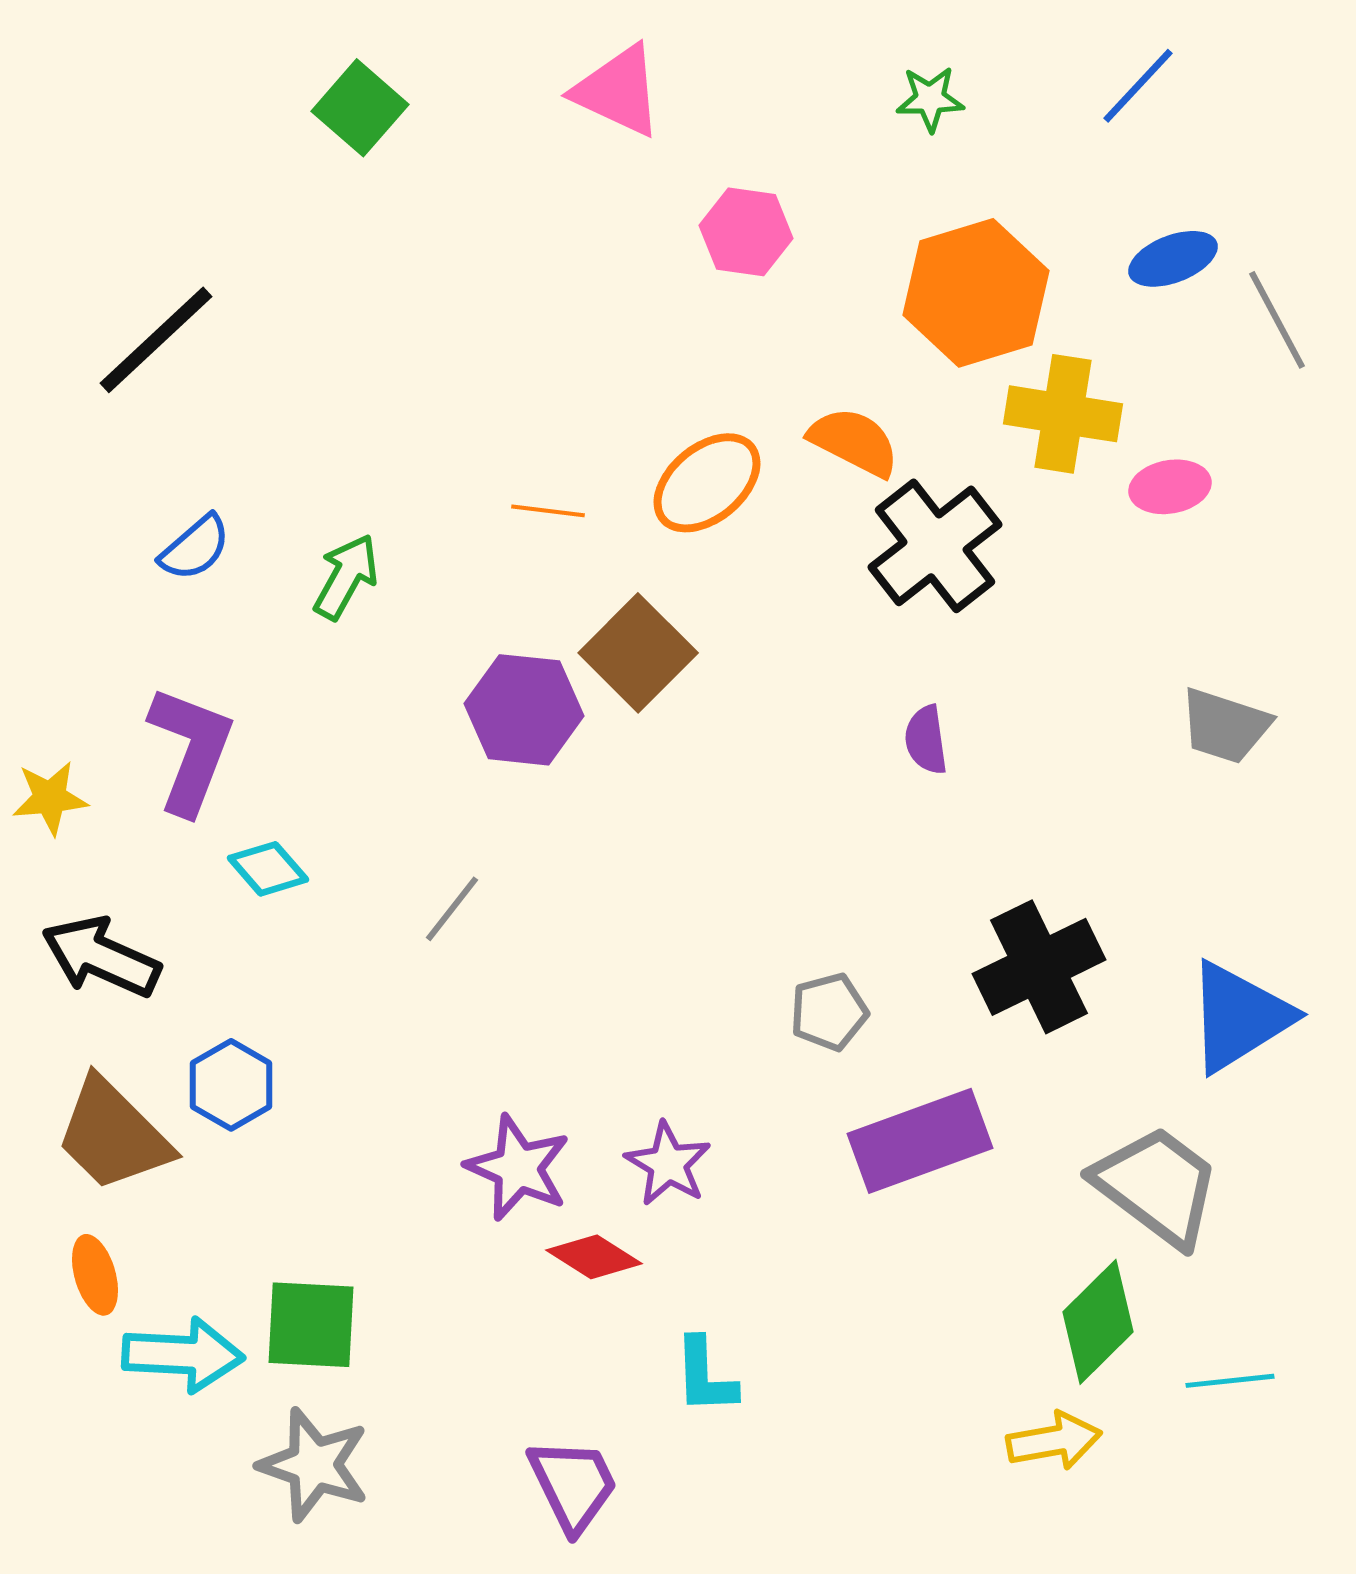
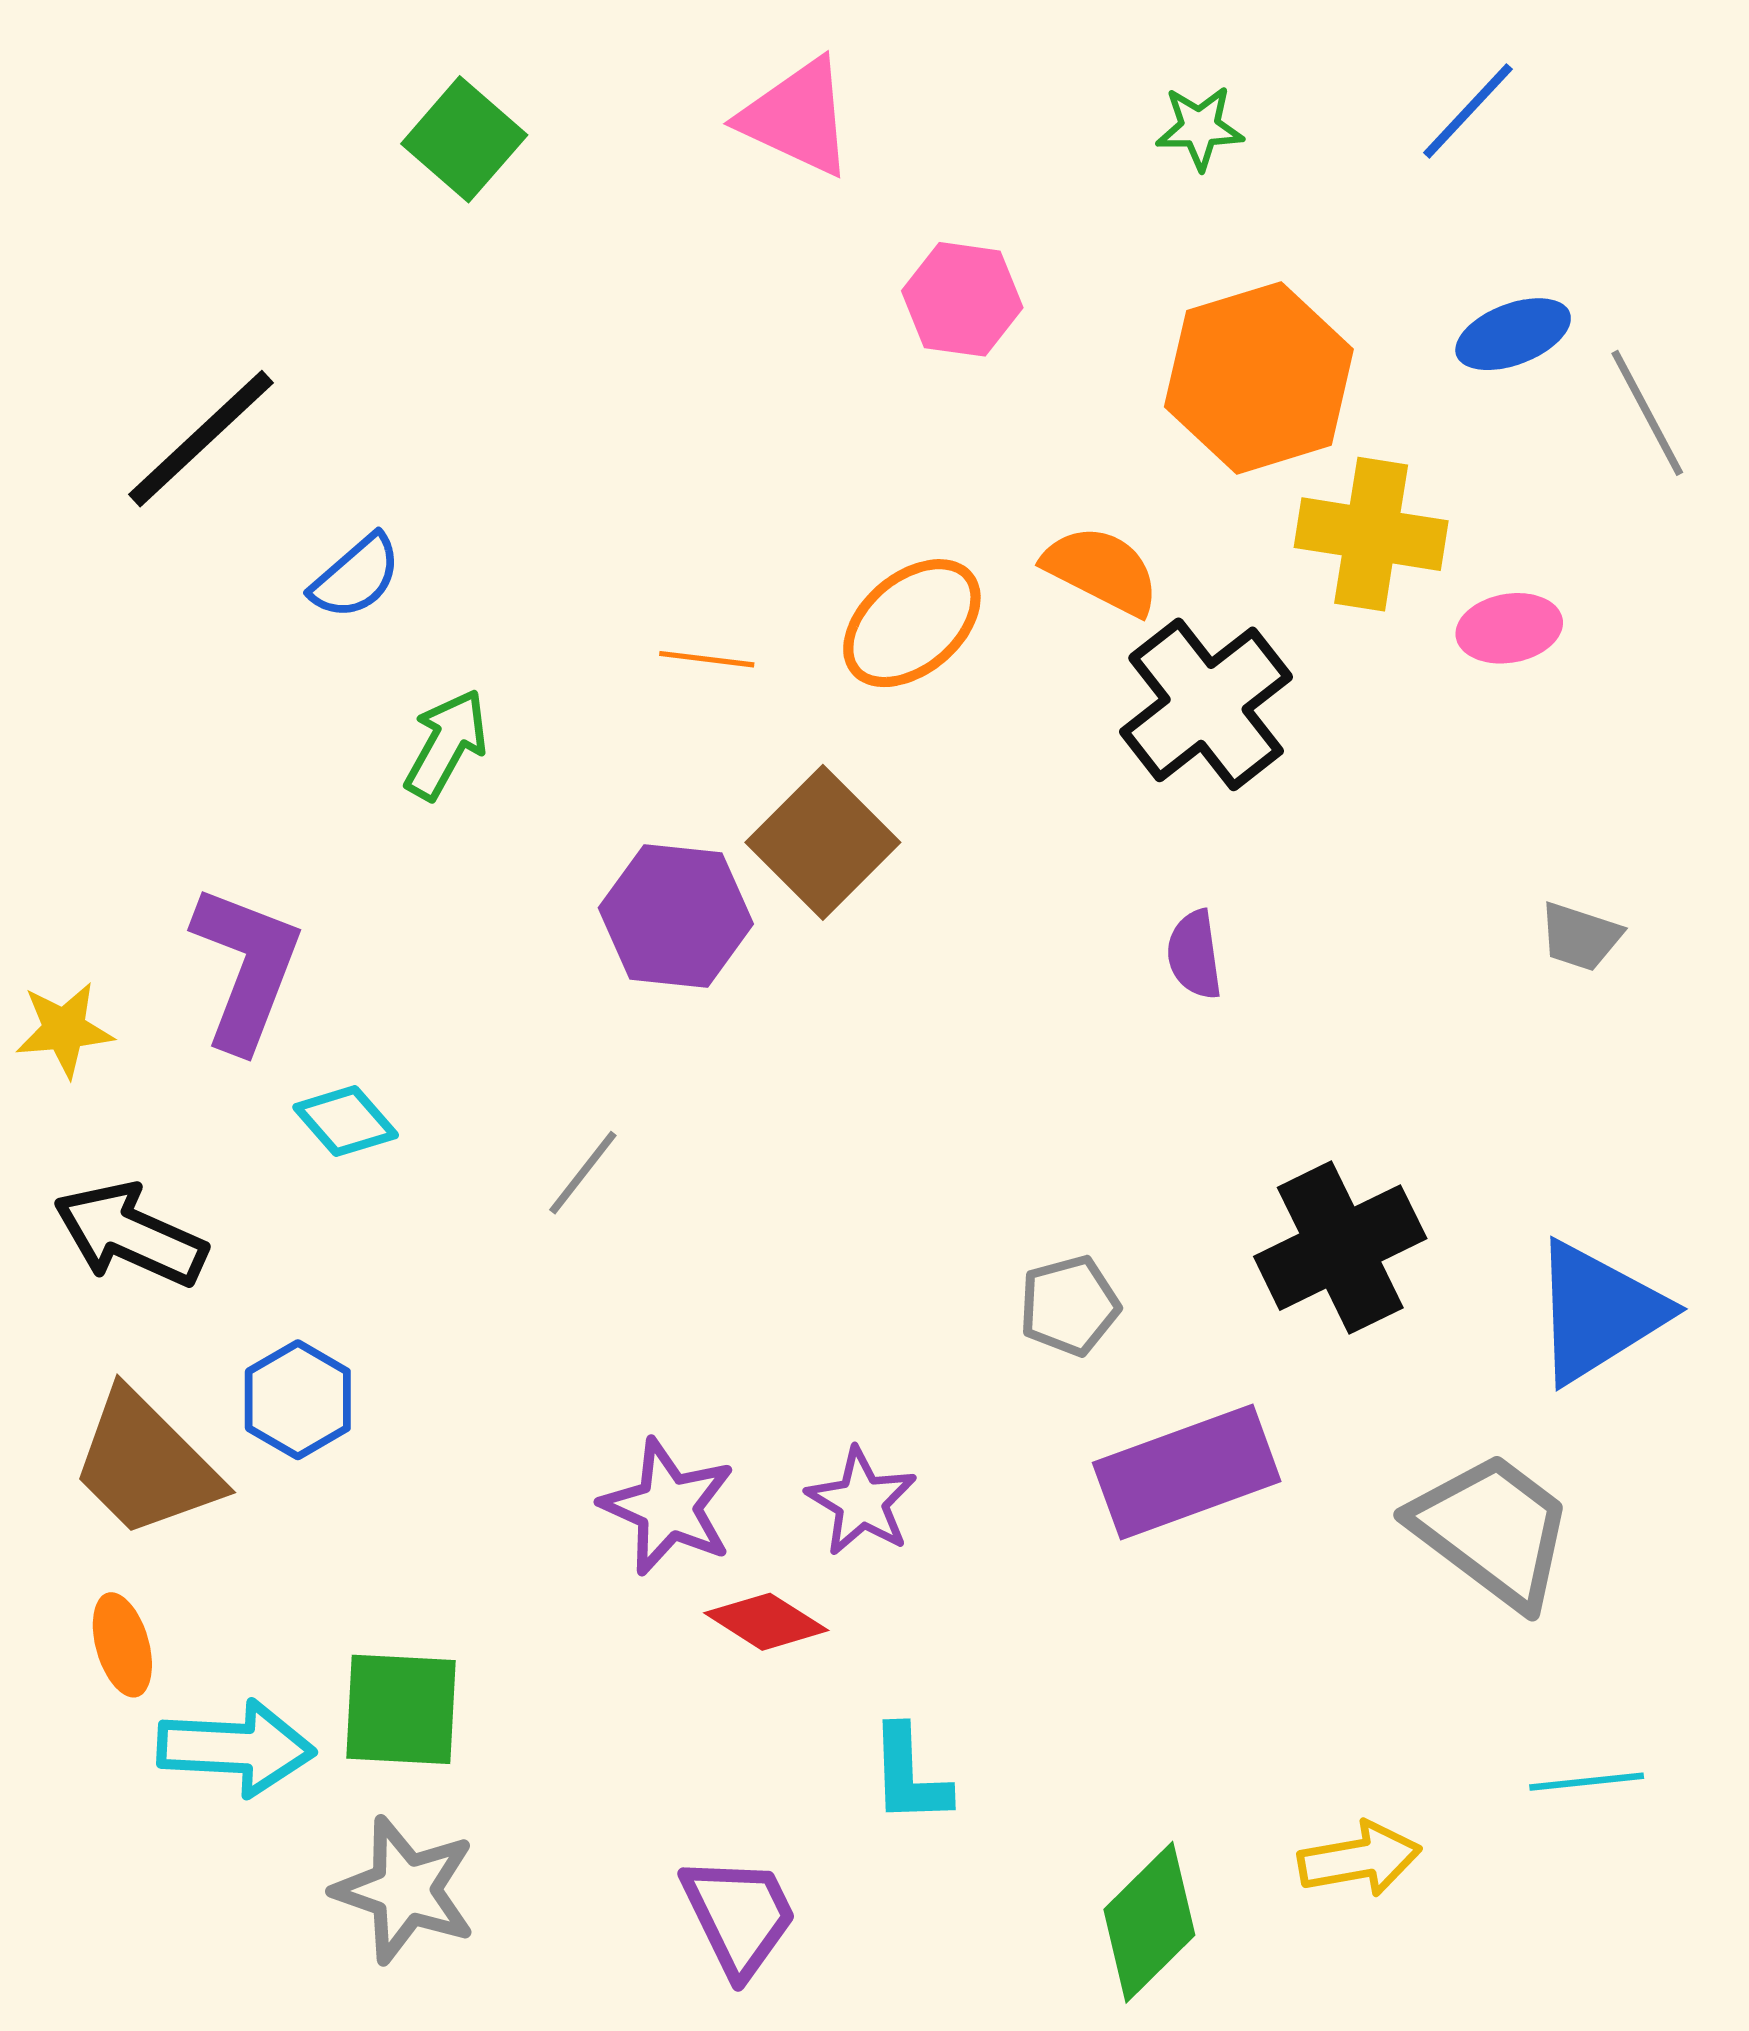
blue semicircle: (195, 548) -> (356, 577), moved
gray trapezoid: (1225, 726) -> (1580, 937), size x0.7
green diamond: (1098, 1322) -> (1149, 1922), moved

